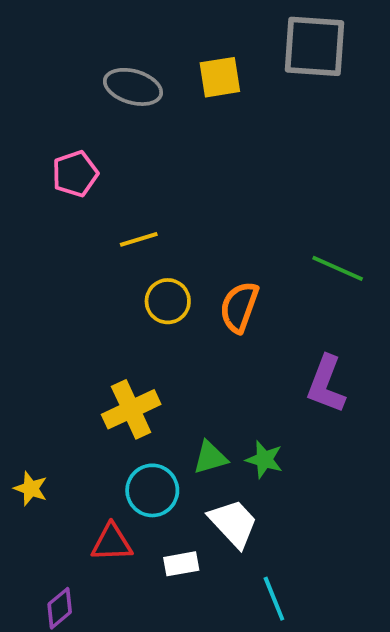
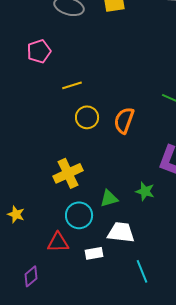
green star: (264, 460) -> (145, 191), moved
white trapezoid: (233, 523) -> (121, 232), turned -40

